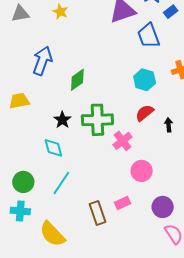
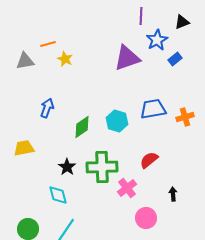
blue trapezoid: (149, 36) -> (153, 109), moved, turned 100
blue arrow: (42, 61) -> (47, 108), size x0.7
cyan hexagon: (145, 80) -> (117, 121), moved
black arrow: (169, 125) -> (173, 194), moved

